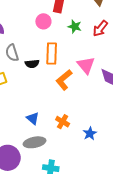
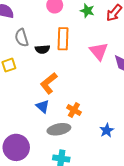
orange L-shape: (64, 80) -> (49, 83), moved
blue star: (90, 133) -> (107, 130), moved
gray ellipse: (34, 142) -> (59, 129), moved

